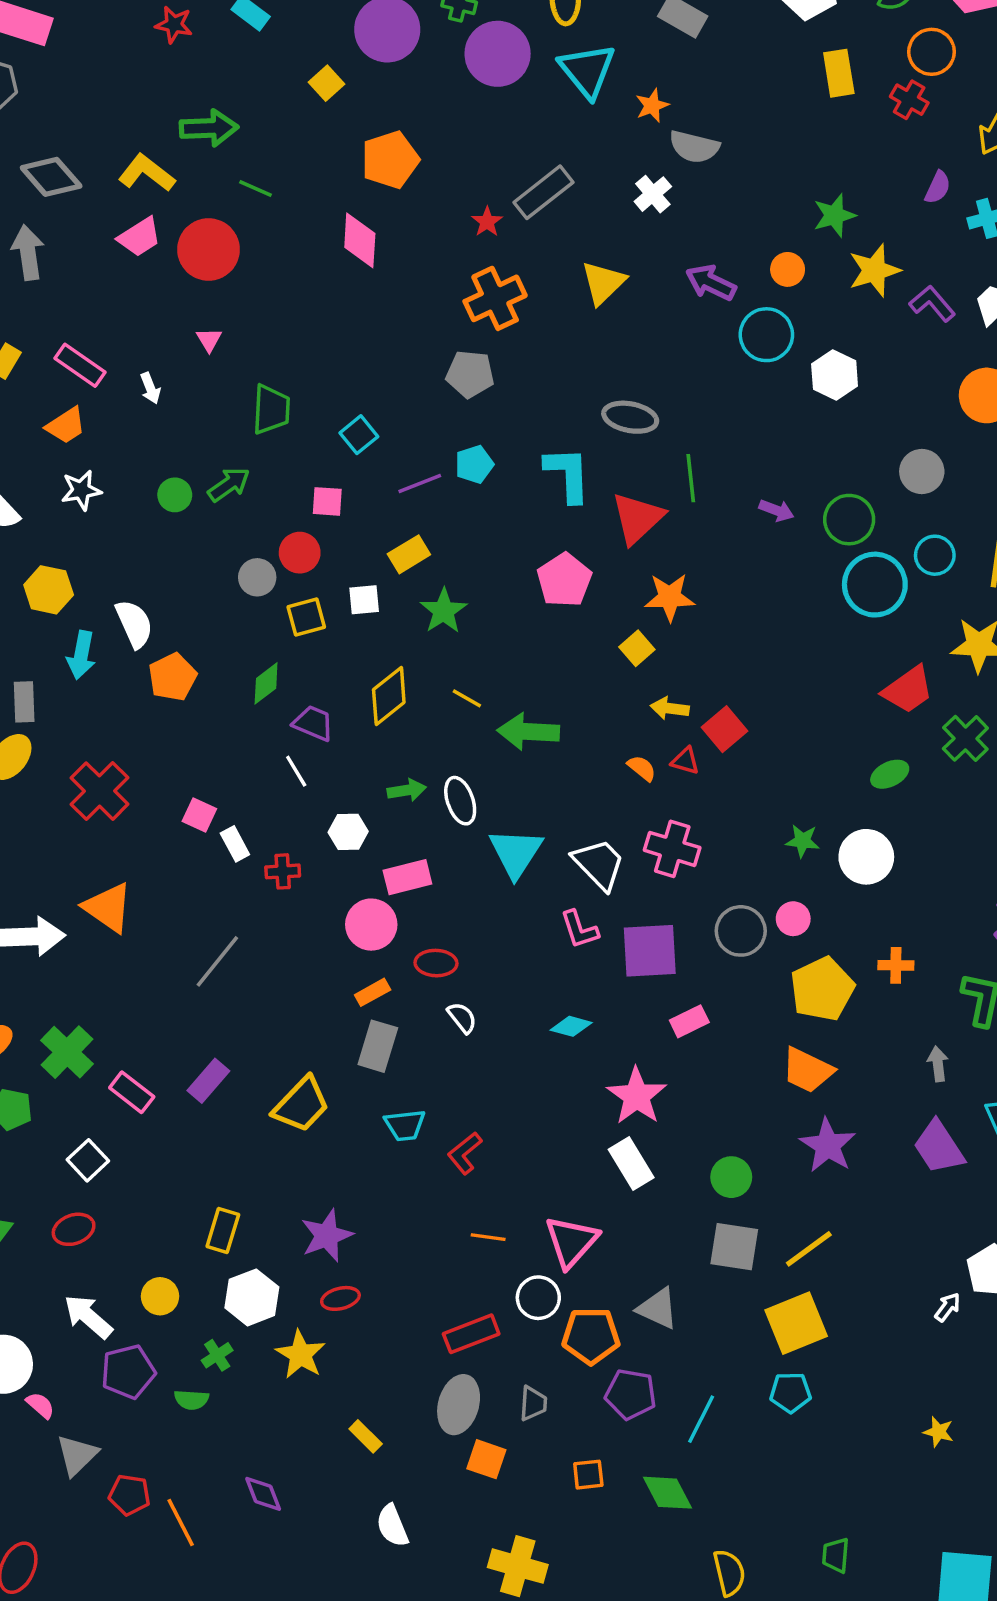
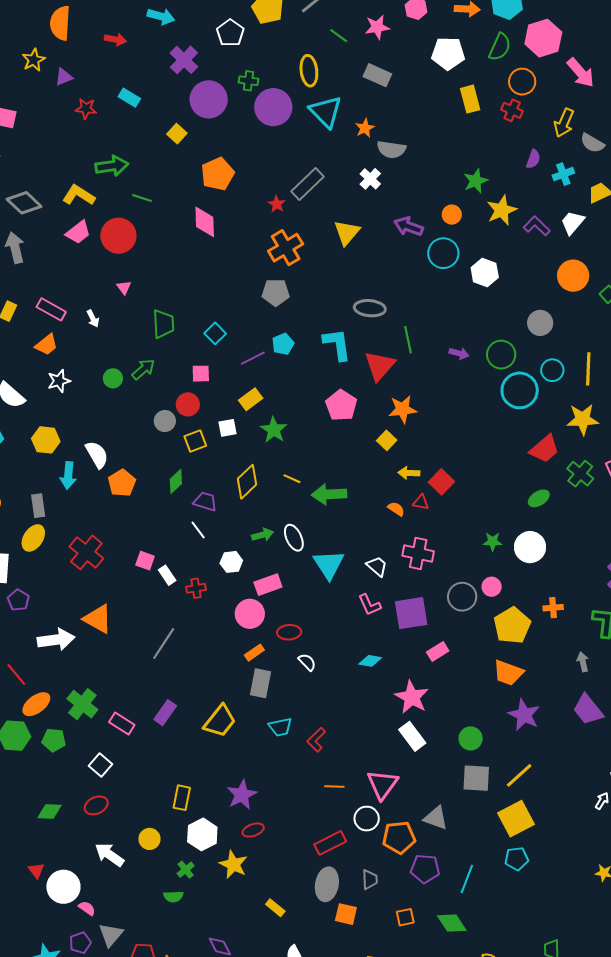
white trapezoid: (599, 864) -> (377, 566), size x0.7
purple pentagon: (128, 1372) -> (80, 943), moved, size x0.7

